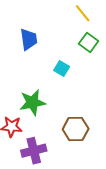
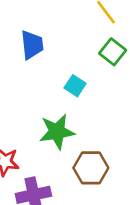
green star: (32, 102) -> (57, 132), moved

